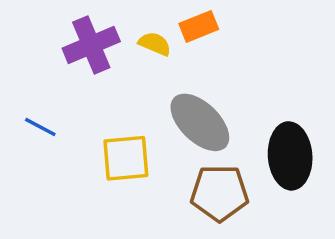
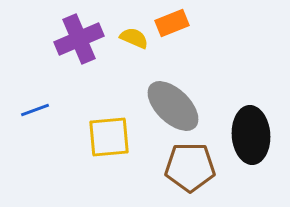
blue line: (40, 127) -> (35, 110), turned -48

